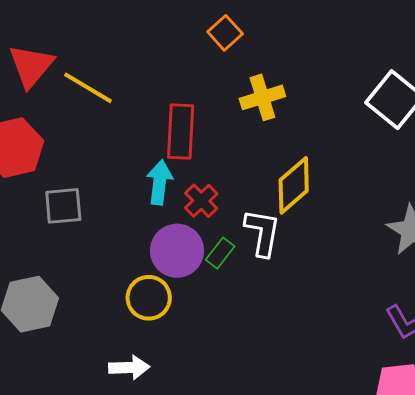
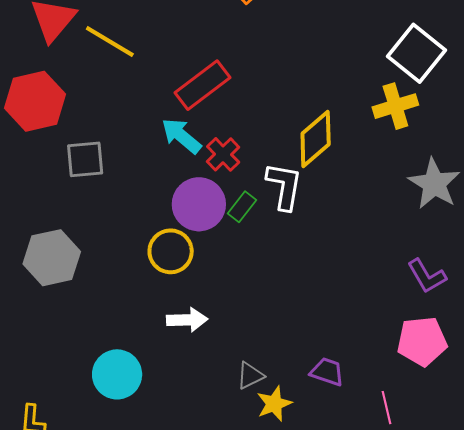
yellow cross: (262, 97) -> (395, 106), moved
red rectangle: (181, 131) -> (202, 85), turned 50
cyan arrow: (159, 182) -> (181, 136), turned -57
white arrow: (129, 368) -> (187, 320), moved

